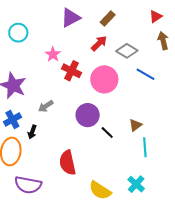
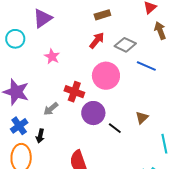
purple triangle: (71, 18) -> (43, 18), moved
brown rectangle: (108, 18) -> (102, 15), turned 35
red cross: (71, 71) -> (74, 92), moved
cyan line: (145, 147) -> (164, 144), moved

